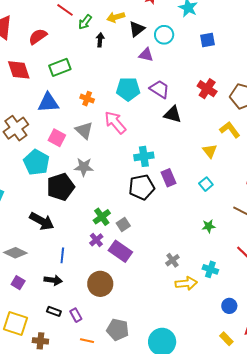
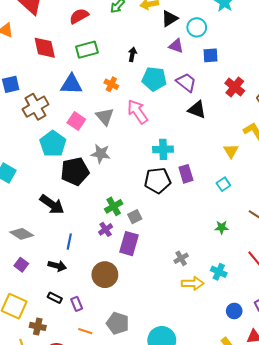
red semicircle: (38, 37) -> (79, 16), moved
black arrow: (100, 40) -> (132, 54), moved
blue square: (207, 40) -> (211, 55), moved
purple rectangle: (120, 251) -> (129, 244), turned 65

